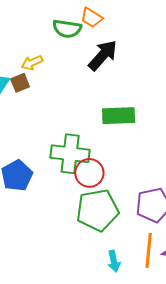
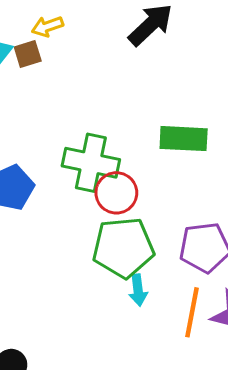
green rectangle: (119, 116) -> (184, 139), moved
cyan arrow: (114, 261) -> (138, 290), moved

